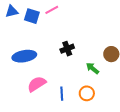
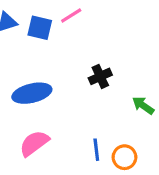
pink semicircle: (37, 84) -> (34, 143), moved
orange circle: (87, 93) -> (124, 157), moved

